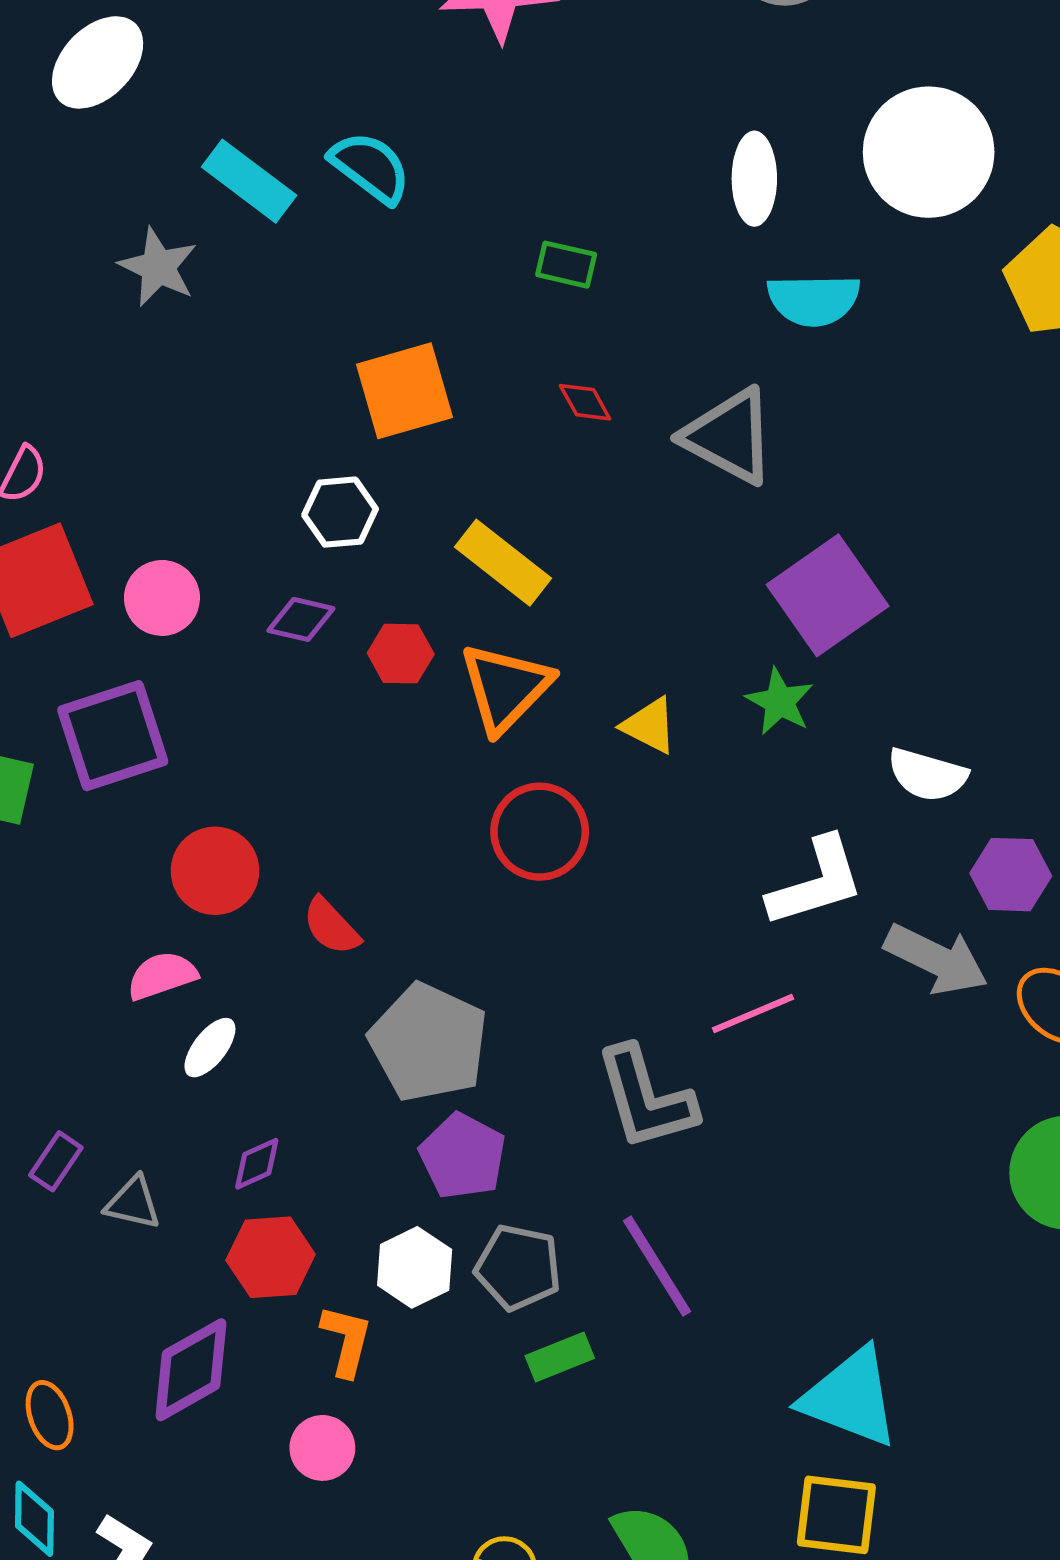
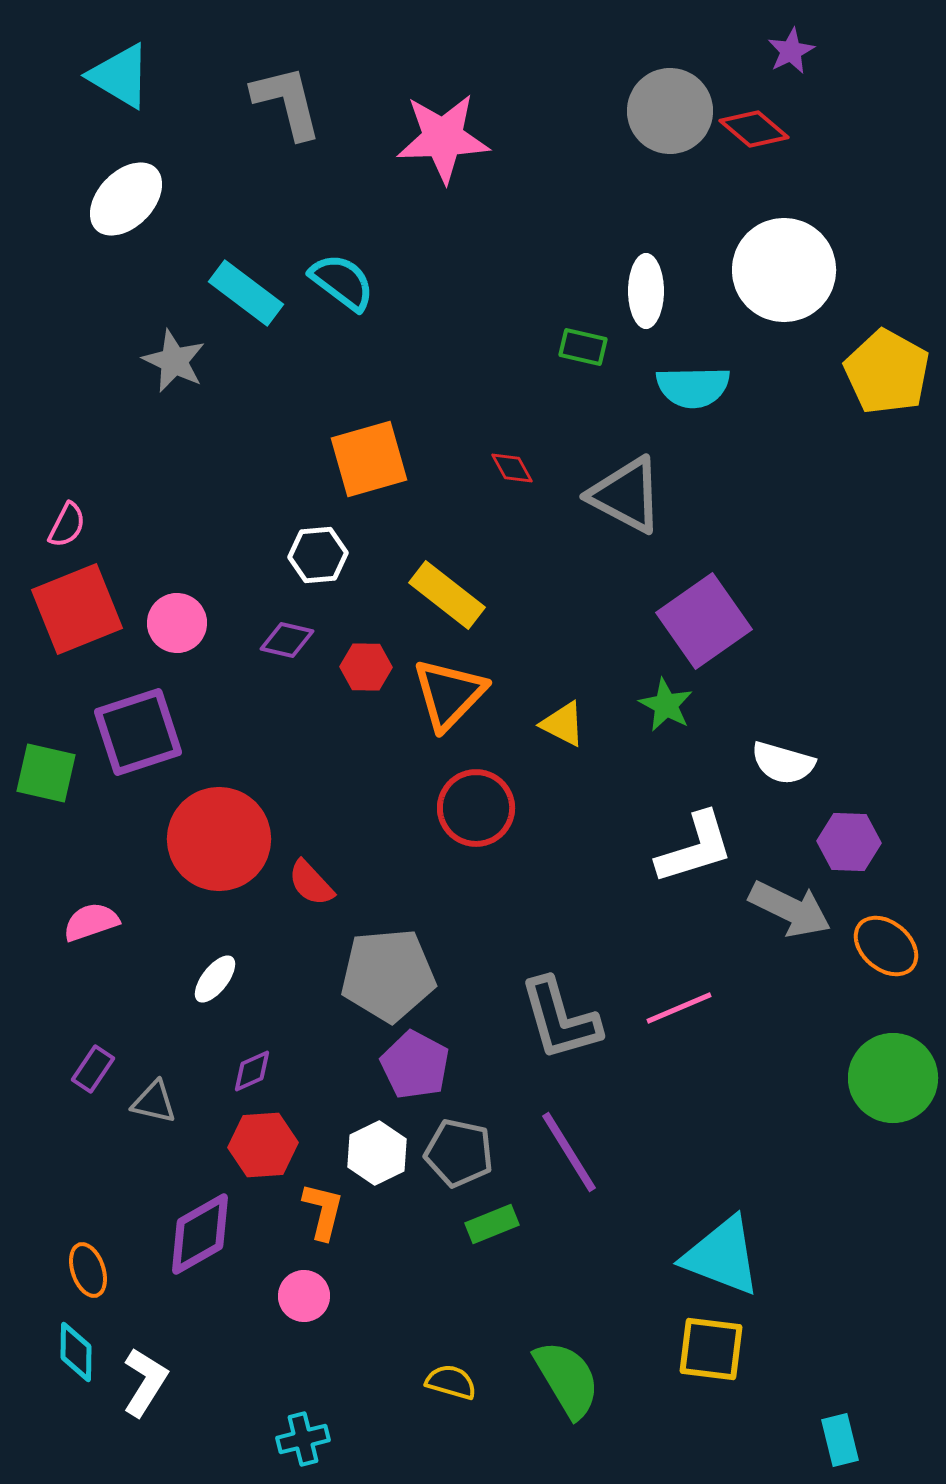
green rectangle: (566, 265) -> (583, 347), moved
red circle: (215, 871) -> (219, 839), size x1.5
pink semicircle: (162, 976) -> (91, 922), moved
pink line: (753, 1013) -> (679, 1008), moved
gray pentagon: (428, 1043) -> (388, 975), turned -30

